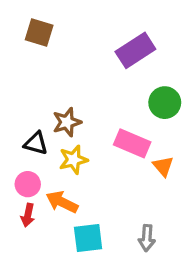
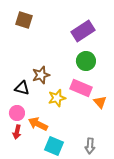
green circle: (165, 103) -> (86, 61), moved
yellow star: (73, 160) -> (57, 98), moved
cyan square: (88, 238) -> (54, 146), turned 30

